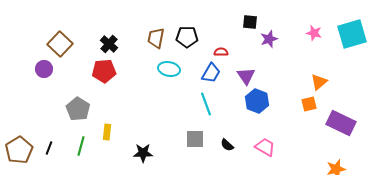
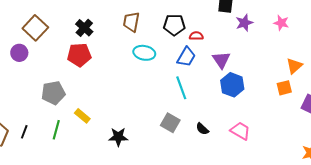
pink star: (314, 33) -> (281, 23), moved
black pentagon: (187, 37) -> (174, 25), moved
gray pentagon: (78, 109) -> (53, 93), turned 30
yellow rectangle: (107, 132) -> (82, 116), turned -56
gray square: (195, 139) -> (170, 123), turned 30

